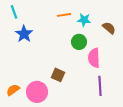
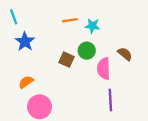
brown semicircle: (109, 28) -> (125, 54), moved
brown square: (58, 75) -> (66, 60), moved
orange semicircle: (13, 90) -> (26, 82), moved

